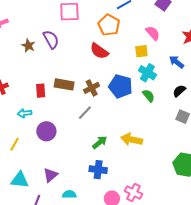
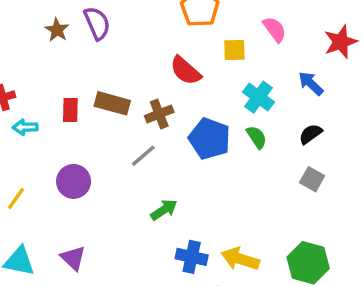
red semicircle: (99, 51) -> (186, 71), moved
yellow square: (141, 51) -> (234, 50), moved
blue pentagon: (121, 86) -> (210, 139), moved
cyan arrow: (25, 113) -> (25, 127), moved
yellow arrow: (132, 139) -> (240, 259), moved
blue cross: (98, 170) -> (192, 257), moved
purple triangle: (50, 175) -> (73, 258), turned -42

